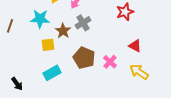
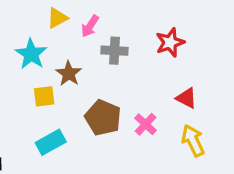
cyan star: (40, 19) -> (31, 54), turned 30
gray cross: (83, 23) -> (114, 51), moved, turned 35
yellow arrow: (139, 72) -> (193, 141), turned 30

